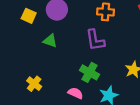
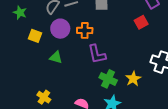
orange cross: (105, 12) -> (85, 30), moved
green cross: (90, 72) -> (108, 79), moved

